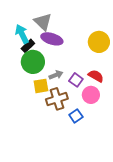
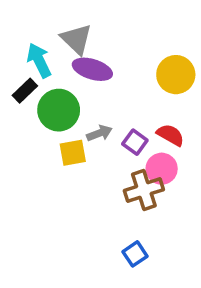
black rectangle: (28, 46) -> (25, 91), moved
brown cross: (57, 99) -> (144, 190), moved
blue square: (76, 116) -> (135, 254), moved

